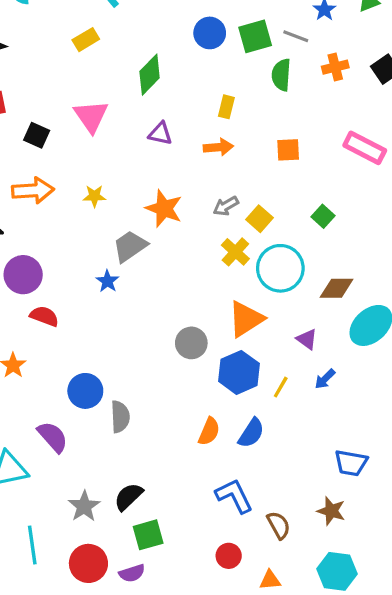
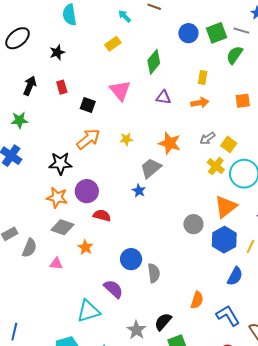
green semicircle: (281, 75) -> (235, 55), turned 36
orange arrow: (33, 190) -> (88, 139), turned -30
orange semicircle: (209, 431) -> (197, 300), moved

